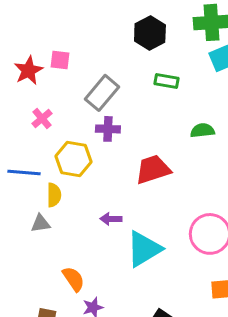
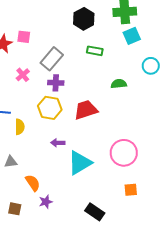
pink cross: (42, 118) -> (23, 75), moved
yellow hexagon: (73, 159) -> (50, 108), moved
gray triangle: (40, 223) -> (11, 162), moved

